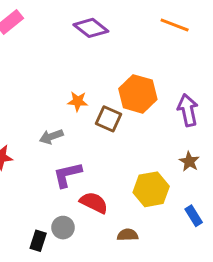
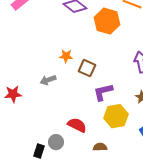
orange hexagon: (138, 94) -> (107, 21), moved
purple L-shape: (67, 175) -> (103, 92), moved

